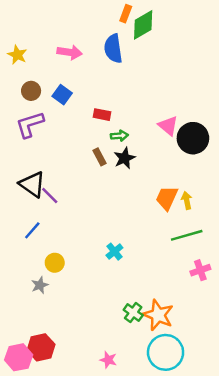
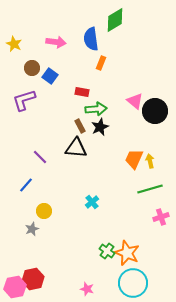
orange rectangle: (126, 14) -> (101, 63), moved
brown circle: (31, 91) -> (32, 68), moved
green arrow: (119, 136) -> (96, 109), size x1.5
black triangle: (32, 184) -> (76, 148), moved, turned -30

